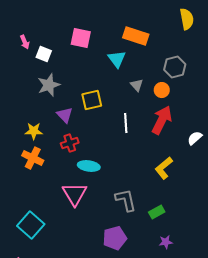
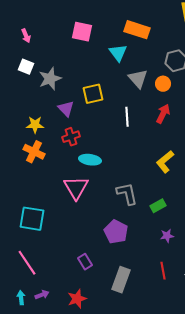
white square: (44, 54) -> (26, 67), moved
gray triangle: (137, 85) -> (138, 79), size x1.5
red arrow: (162, 120) -> (163, 114), size x0.7
cyan square: (31, 225) -> (32, 219), turned -32
purple pentagon: (115, 238) -> (116, 232), turned -30

